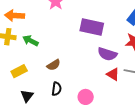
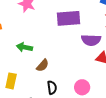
green arrow: (30, 41) -> (24, 47), moved
yellow rectangle: (19, 71) -> (11, 81), turned -35

